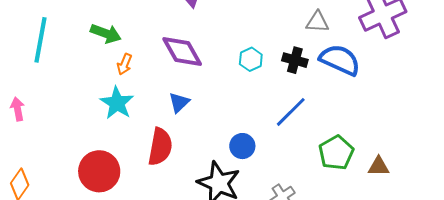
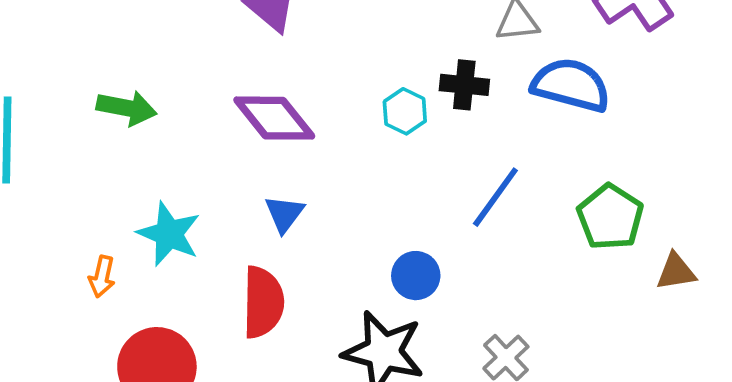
black cross: (295, 60) -> (464, 85), moved
orange arrow: (125, 64) -> (102, 277), moved
green pentagon: (336, 153) -> (610, 217), moved

